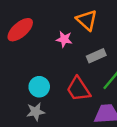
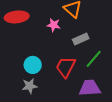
red ellipse: (20, 30) -> (17, 17), turned 35
red trapezoid: (78, 89) -> (66, 67), turned 60

